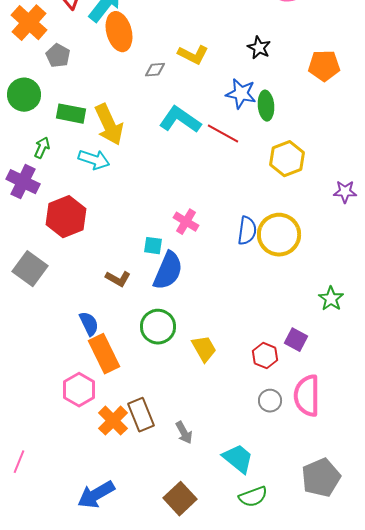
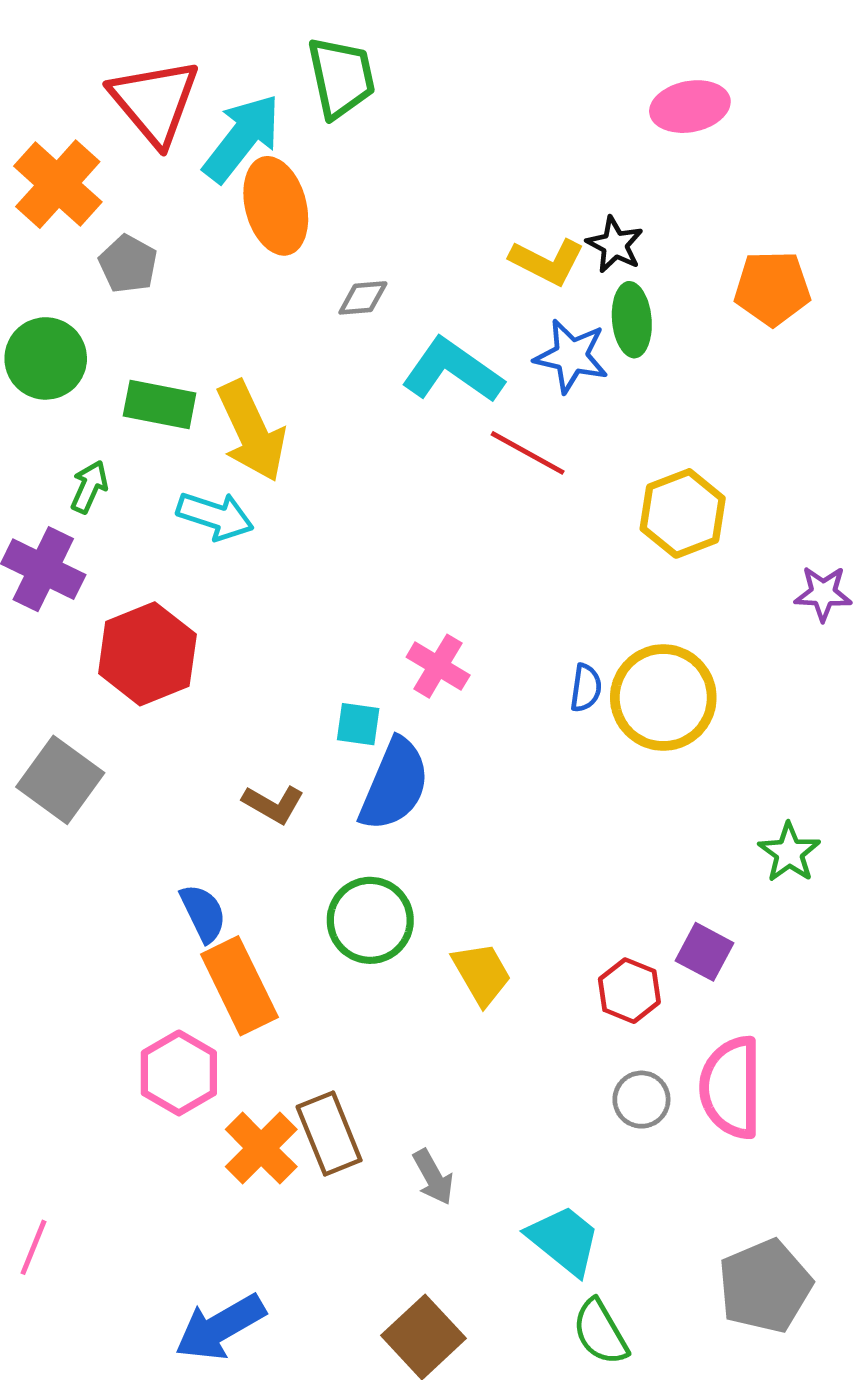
yellow L-shape: (193, 55) -> (547, 262), moved
green ellipse: (266, 106) -> (632, 320), moved
cyan L-shape: (180, 120) -> (453, 371), moved
blue semicircle: (247, 231) -> (586, 688), size x0.7
green semicircle: (253, 497) -> (600, 1332), turned 80

